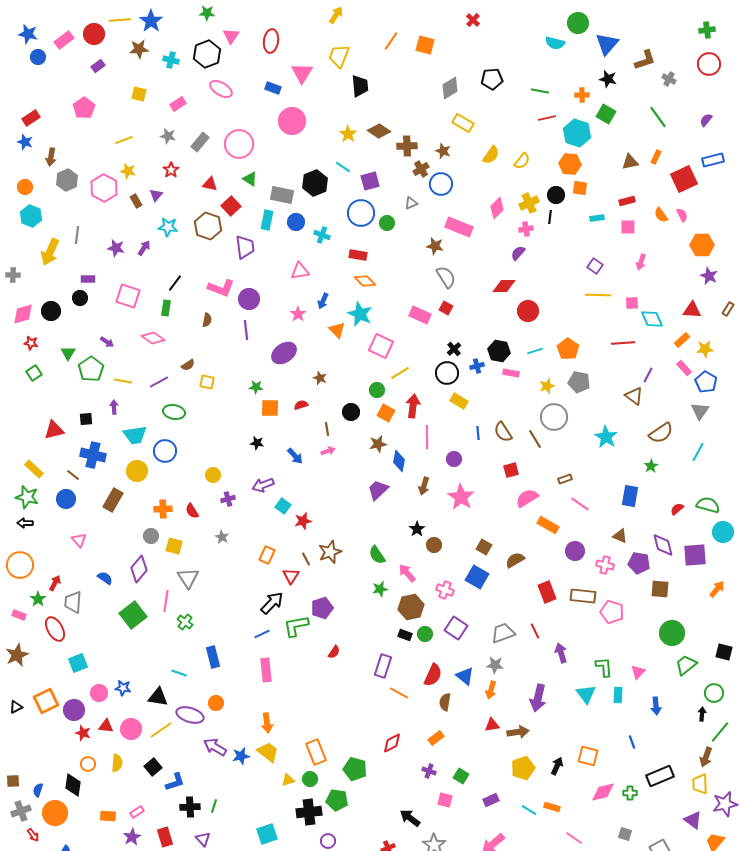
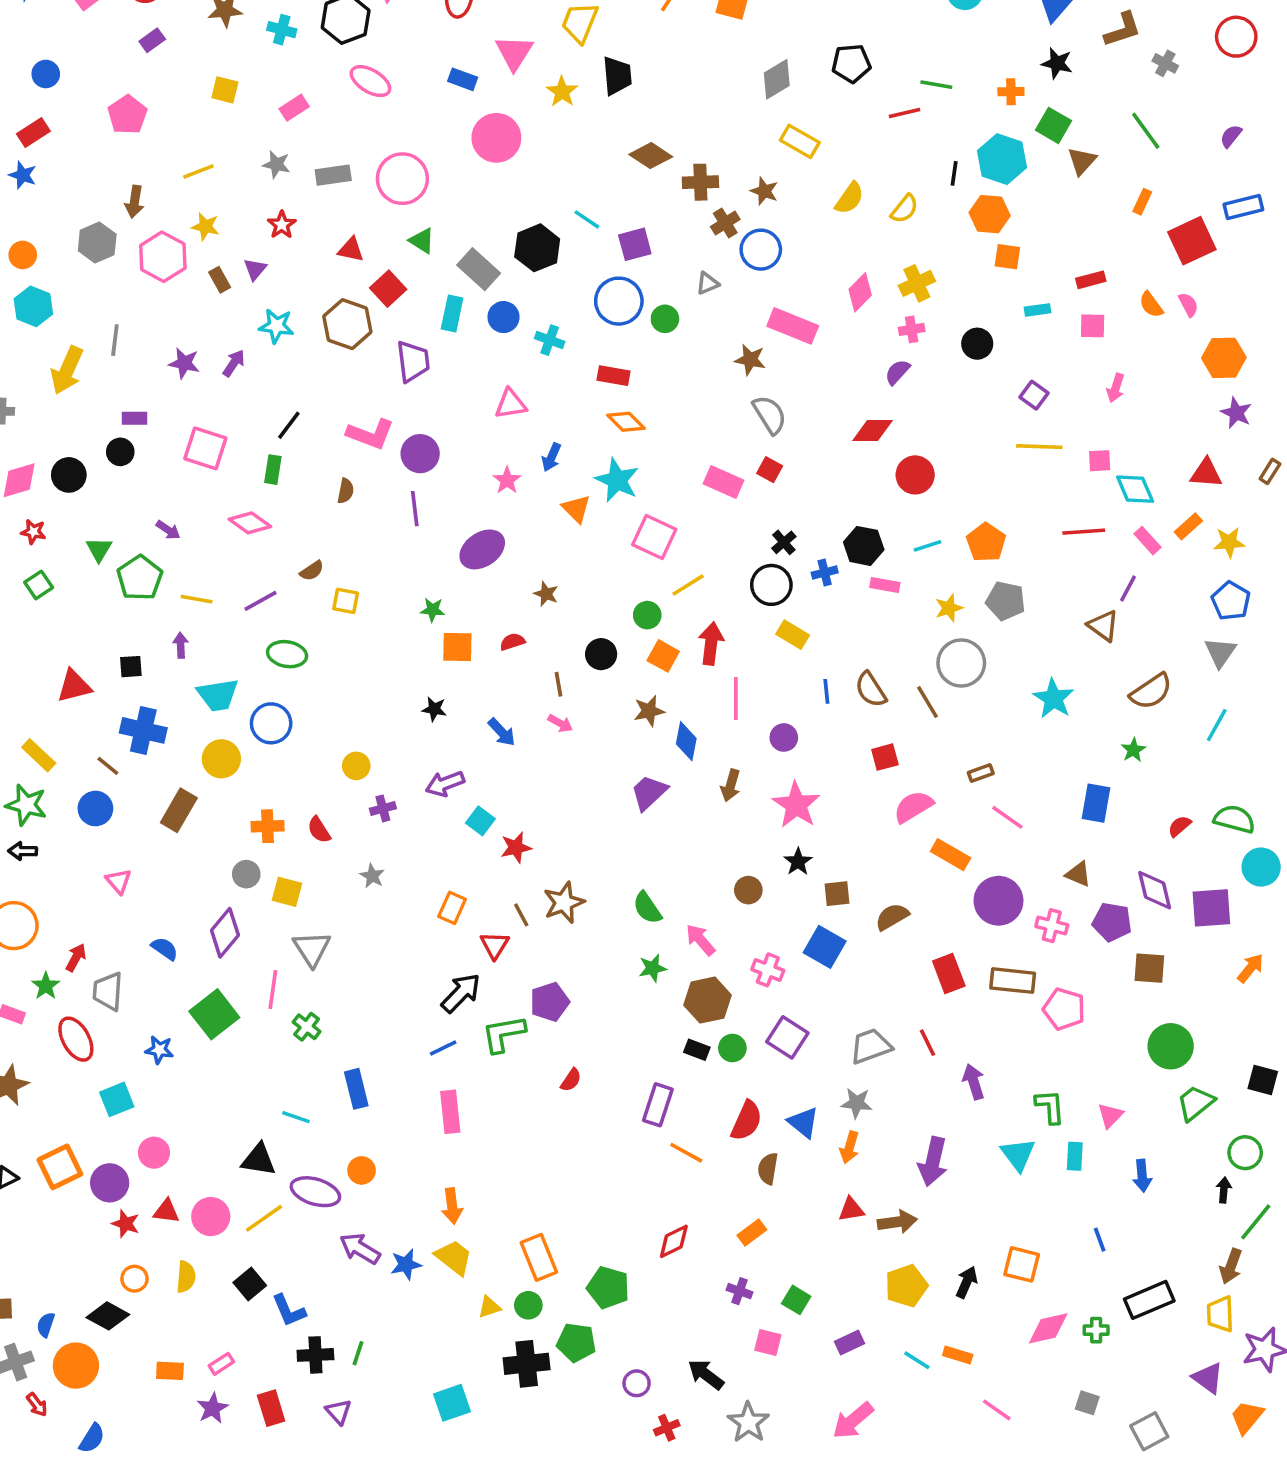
blue circle: (38, 57) -> (46, 74), moved
red line: (547, 118) -> (904, 113), moved
yellow star: (348, 134) -> (562, 92), moved
gray rectangle: (200, 142) -> (333, 175), turned 42
brown arrow: (51, 157) -> (134, 202), moved
brown triangle: (630, 162) -> (1082, 161), moved, turned -36
gray rectangle: (282, 195) -> (479, 269), turned 30
black circle: (556, 195) -> (977, 344), moved
black line: (550, 217) -> (954, 173), moved
pink rectangle: (684, 368) -> (1148, 541), moved
pink arrow: (328, 451) -> (560, 723), turned 48
black star: (417, 529) -> (798, 862), moved
brown square: (484, 547) -> (837, 894), turned -35
purple circle: (575, 551) -> (998, 901), size x1.4
blue star: (123, 688) -> (159, 1050), moved
blue L-shape: (175, 782) -> (289, 1311), turned 85
black diamond: (73, 785) -> (108, 1316), turned -70
purple circle: (328, 841) -> (637, 1383), moved

